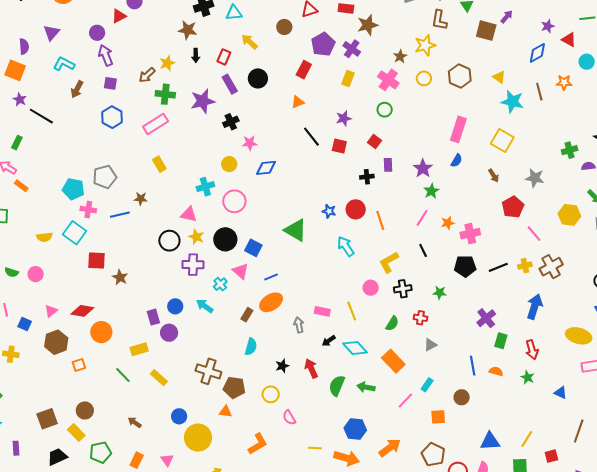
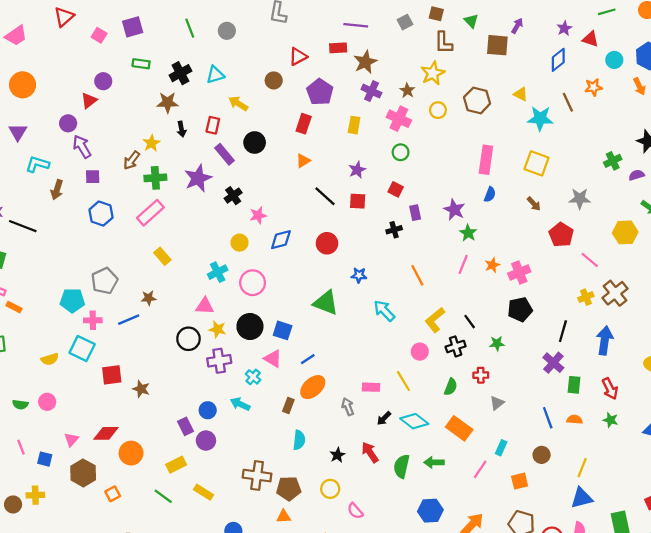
purple cross: (352, 49) -> (371, 91), moved
red circle: (356, 209) -> (327, 243), moved
black line: (423, 250) -> (470, 322), moved
black line: (498, 267) -> (563, 331), moved, turned -42
yellow line: (527, 439) -> (582, 468), moved

